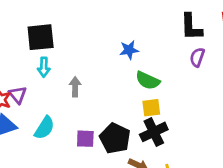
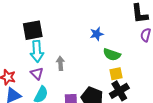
cyan arrow: (44, 67) -> (37, 51), size x1.5
purple triangle: (18, 95) -> (37, 73), moved

